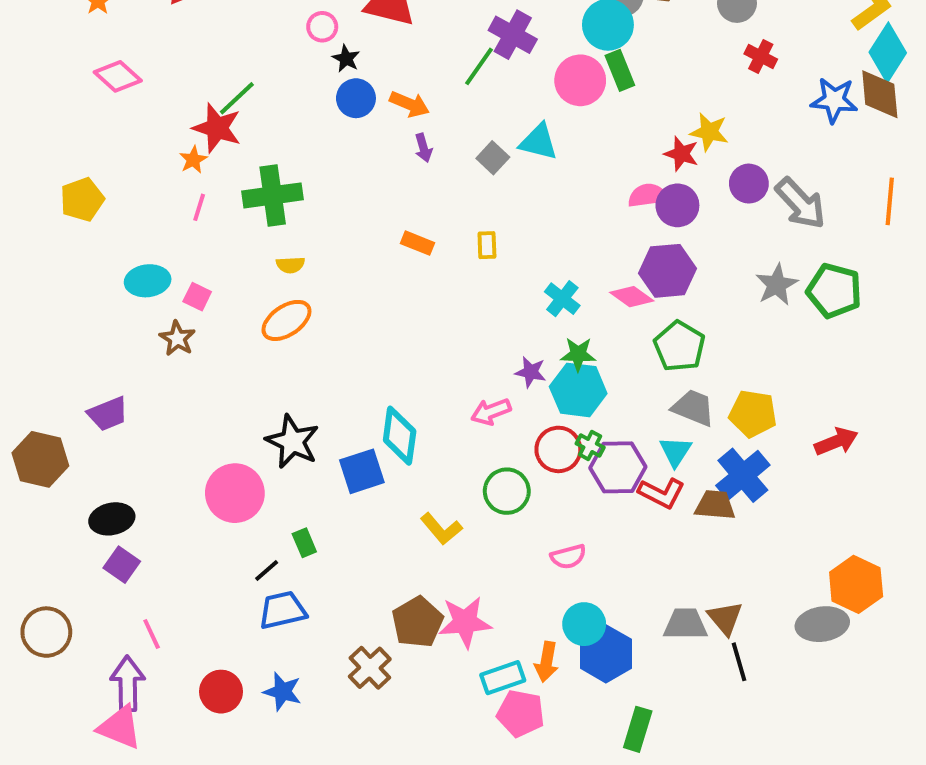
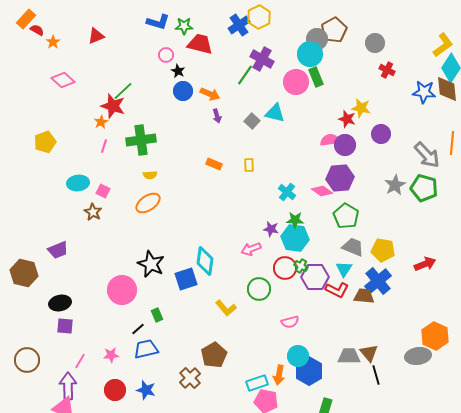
gray arrow: (800, 203) -> (427, 155), moved
purple square: (122, 565) -> (65, 326), turned -30
pink star: (465, 622) -> (111, 355), moved, size x0.6
pink line: (152, 634) -> (80, 361), turned 56

